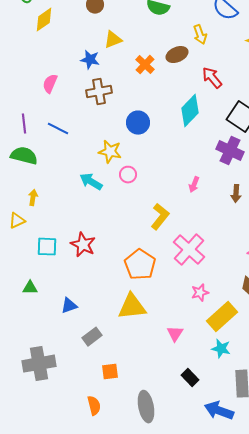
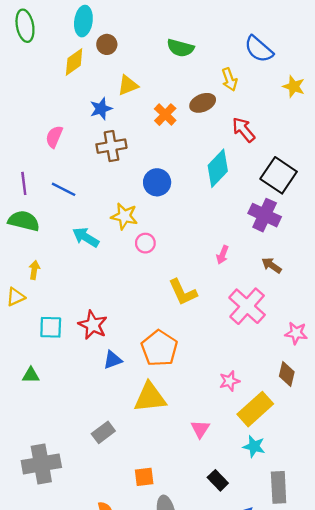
yellow diamond: (44, 20) -> (74, 62), moved
blue star: (90, 60) -> (101, 109), turned -30
cyan arrow: (91, 182) -> (86, 237), moved
brown arrow: (236, 194) -> (272, 265), turned 120
yellow L-shape: (160, 217) -> (183, 292), turned 116
pink cross: (189, 250) -> (247, 306), moved
blue triangle: (69, 306) -> (113, 360), moved
orange square: (110, 372) -> (144, 477), moved

